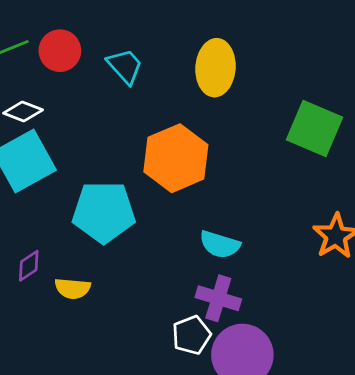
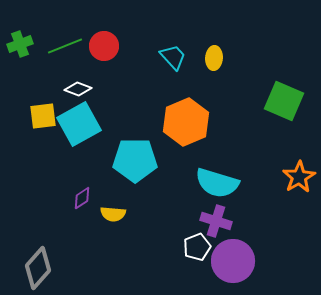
cyan trapezoid: (125, 66) -> (173, 57), moved
yellow ellipse: (216, 68) -> (214, 58), size x0.6
cyan semicircle: (220, 245) -> (217, 183), size x1.5

